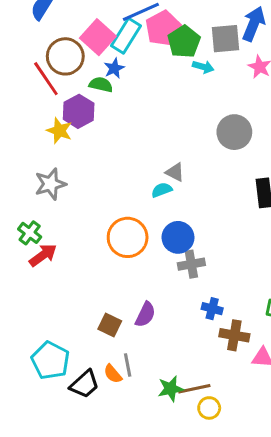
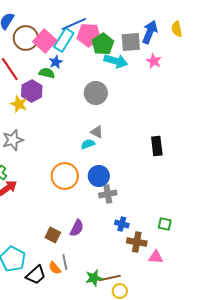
pink pentagon: (163, 28) -> (89, 35), turned 30
brown circle: (65, 56) -> (26, 38), moved
cyan arrow: (203, 67) -> (116, 61), size x1.6
gray circle: (234, 132) -> (96, 93), moved

